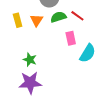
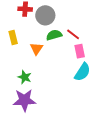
orange triangle: (37, 20) -> (37, 49), moved
pink rectangle: (71, 38) -> (80, 51), moved

